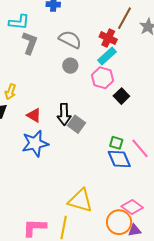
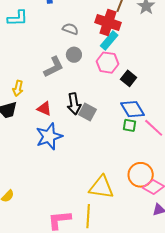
red cross: (108, 38) -> (108, 23), size x1.4
gray semicircle: (70, 40) -> (70, 29), size x0.7
gray L-shape: (30, 43) -> (54, 67), moved, turned 50
blue diamond: (119, 159) -> (132, 109), moved
orange circle: (119, 222) -> (141, 175), moved

